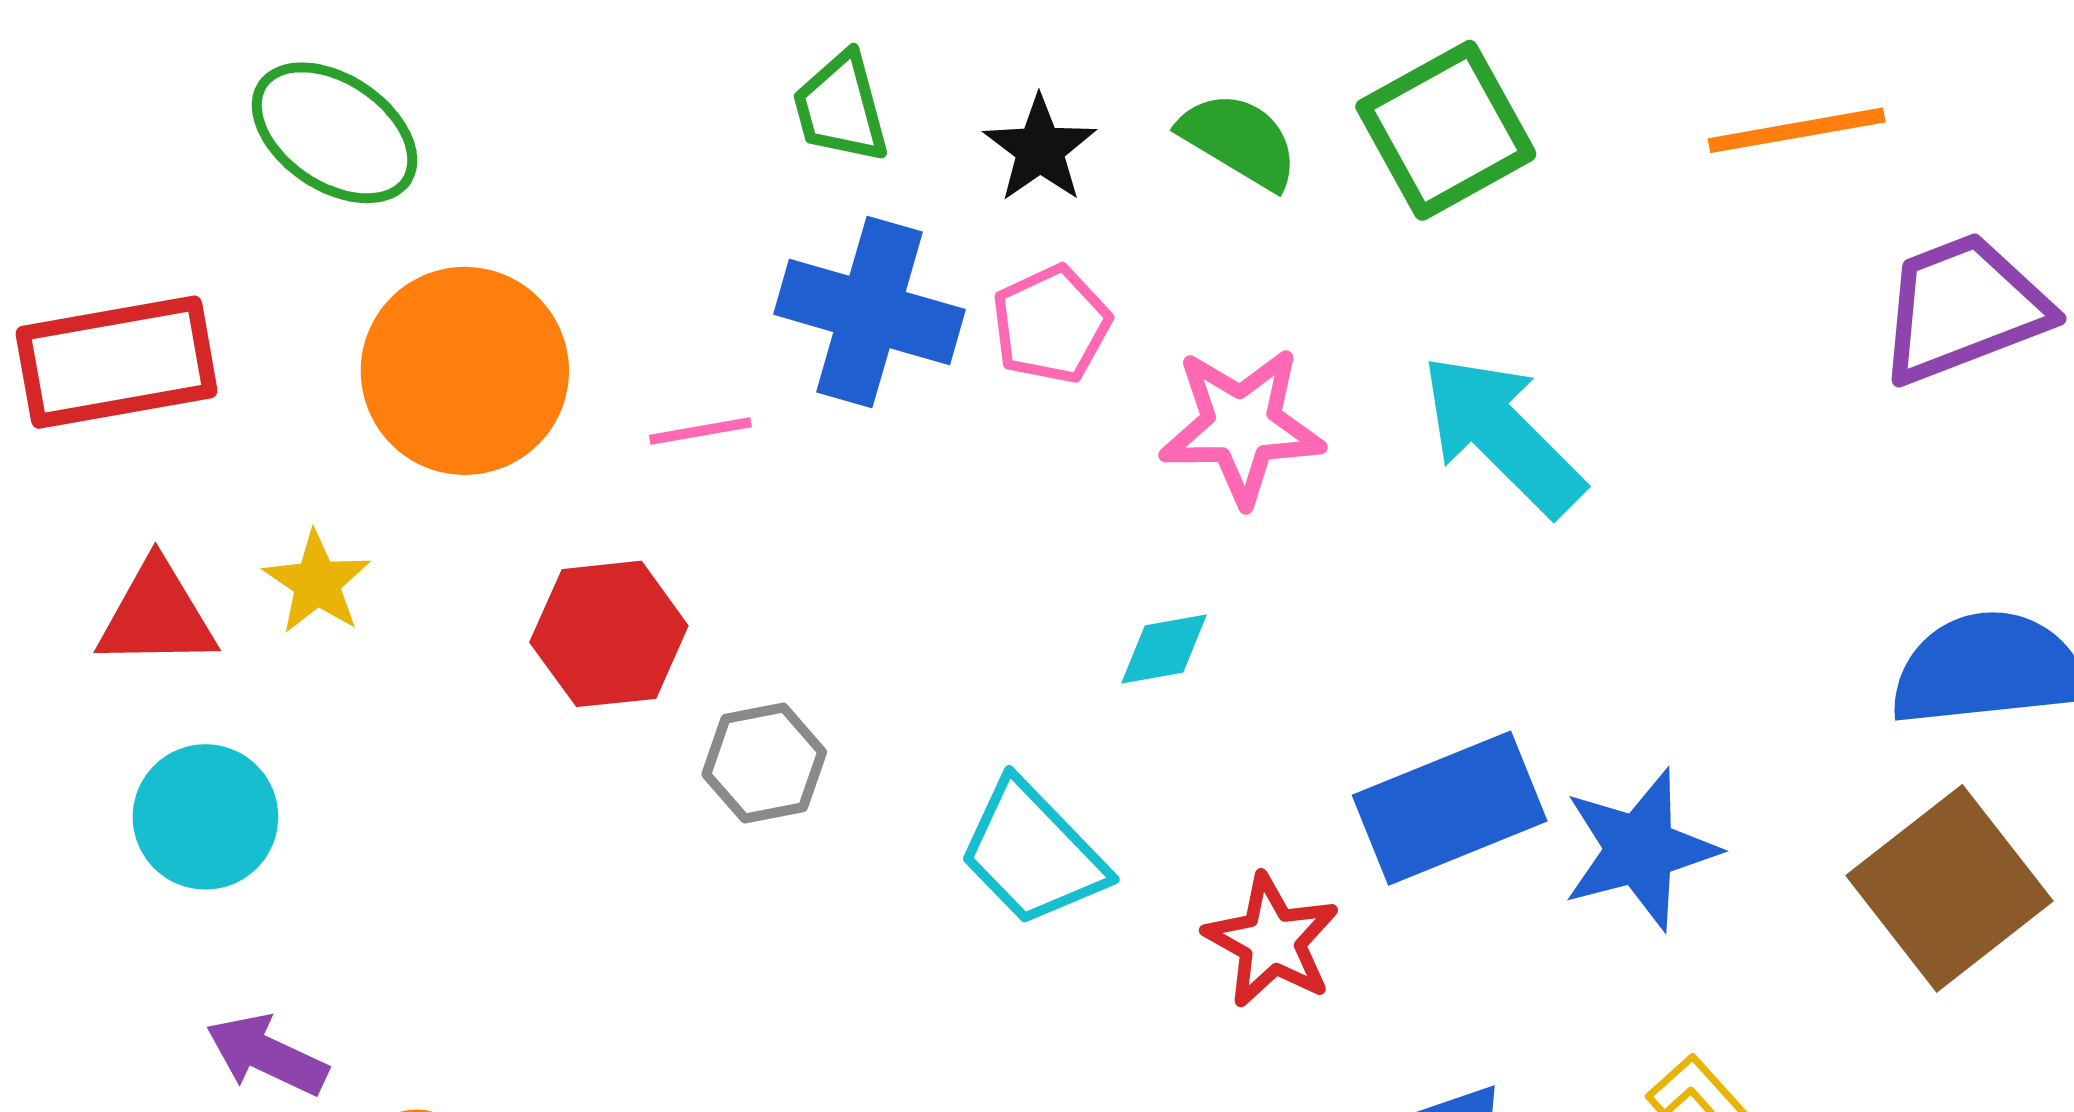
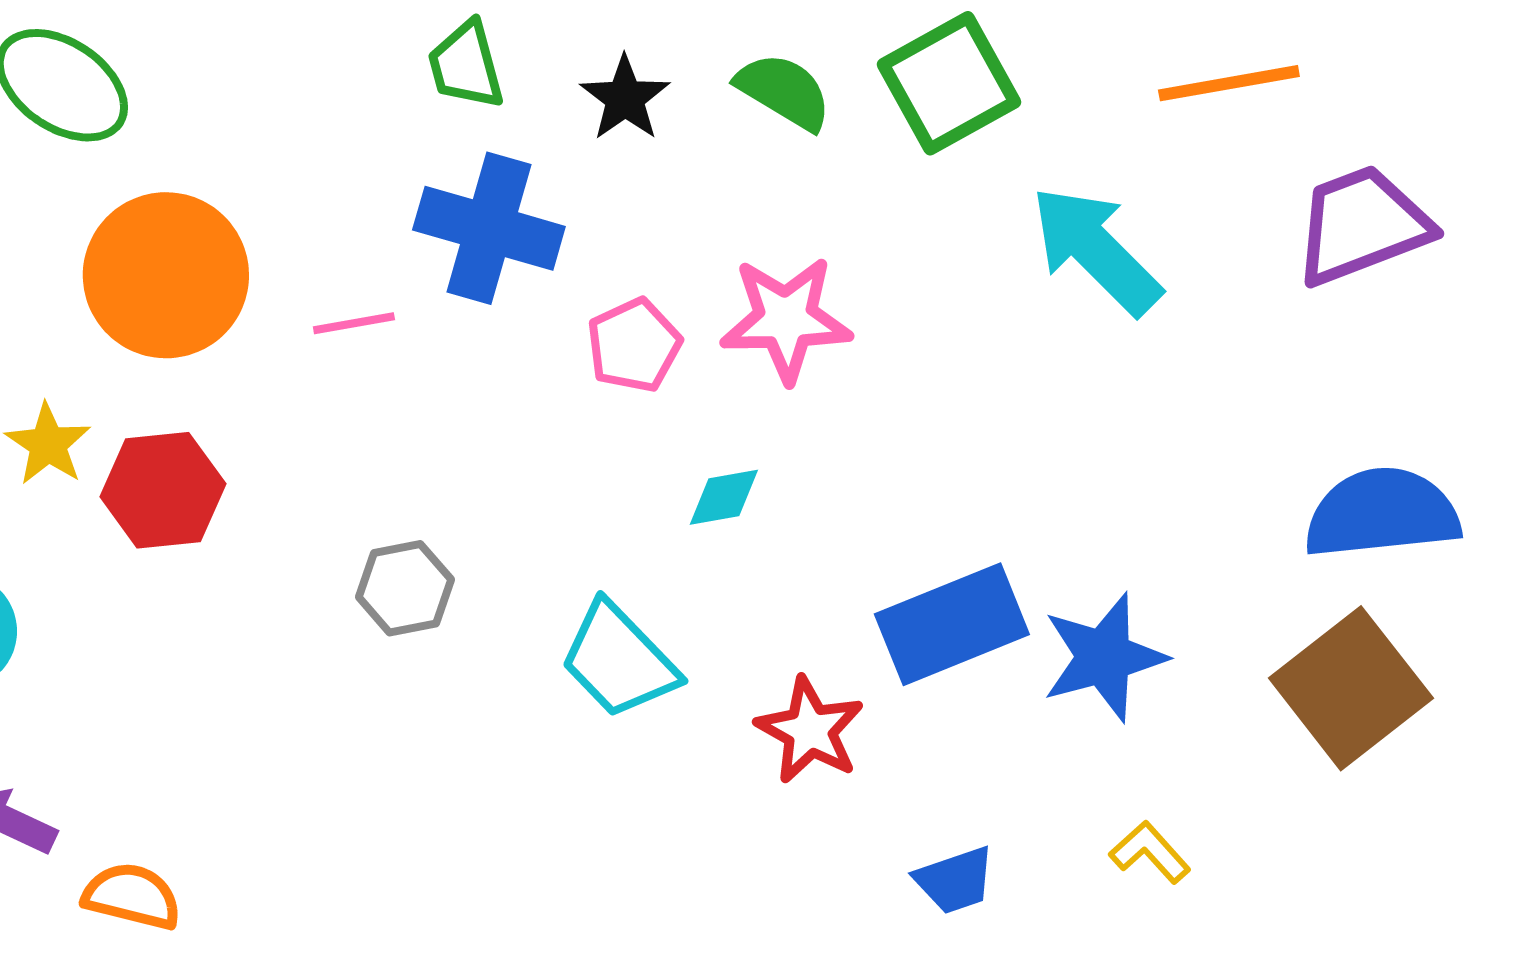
pink pentagon: (1051, 325) -> (634, 345), moved
cyan arrow: (1502, 435) -> (1096, 250), moved
red hexagon: (609, 634) -> (163, 490), moved

